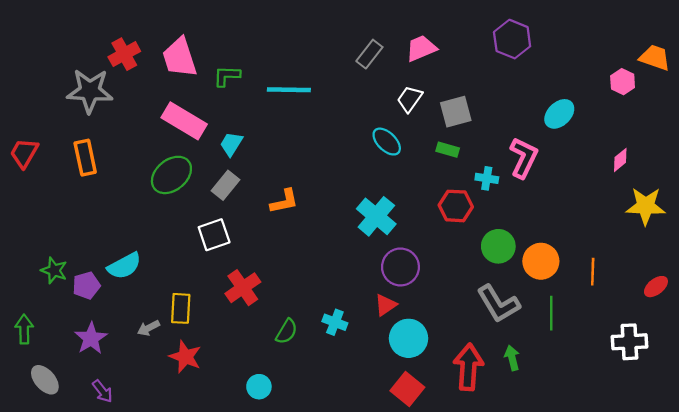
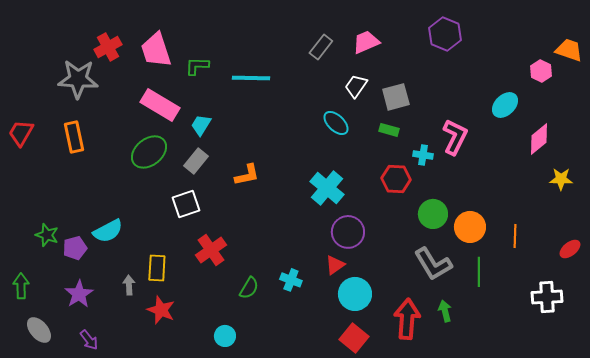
cyan ellipse: (559, 114) -> (505, 105), moved
pink diamond: (620, 160) -> (539, 139), size x1.5
yellow star: (646, 206) -> (561, 179), size x0.7
gray arrow: (148, 328) -> (129, 285), turned 114

